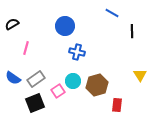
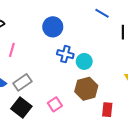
cyan circle: (73, 81) -> (84, 61), moved
pink square: (58, 91) -> (55, 104), moved
black square: (35, 103) -> (21, 108), turned -30

